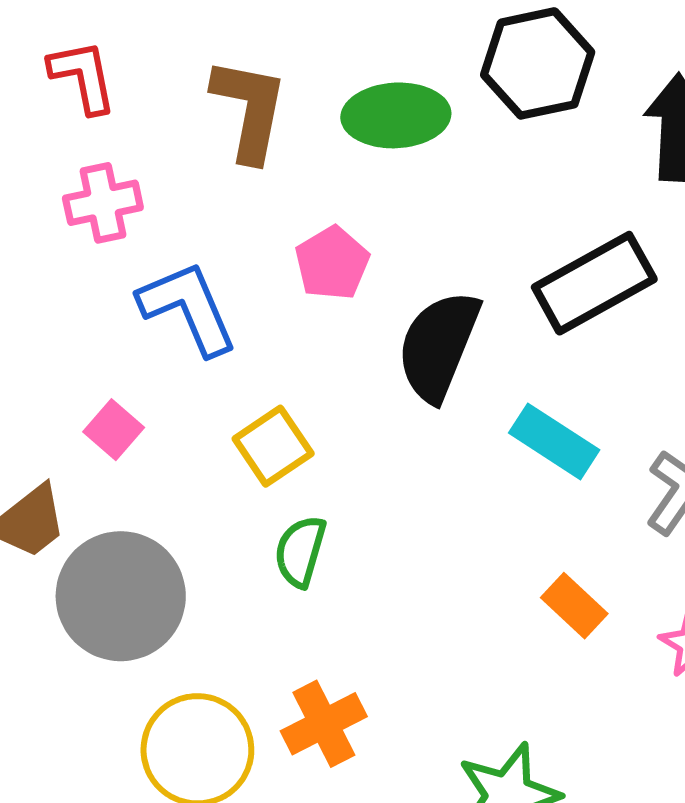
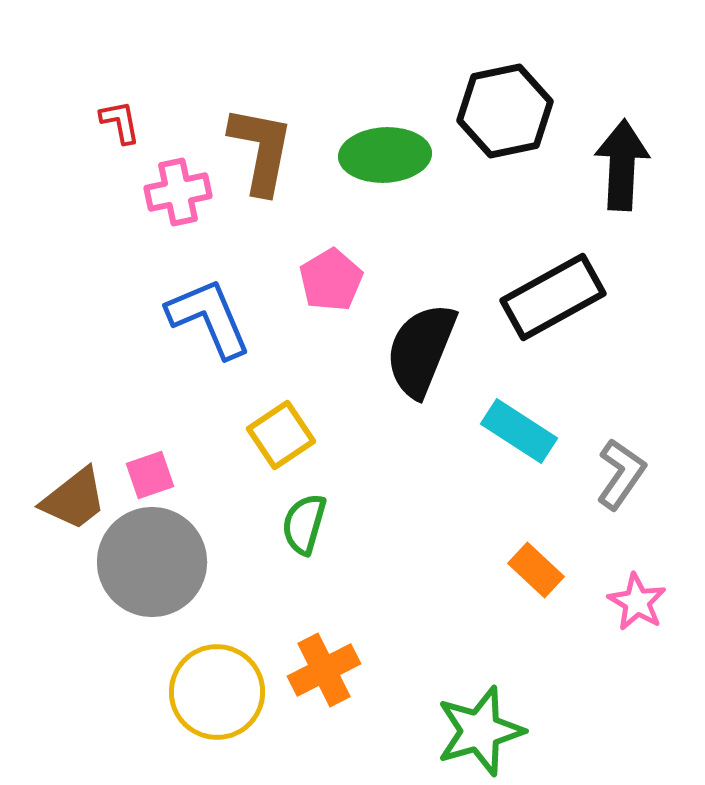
red L-shape: (83, 76) -> (120, 122), size x0.7
pink cross: (103, 203) -> (178, 192), moved
pink square: (114, 430) -> (150, 475), moved, turned 30

